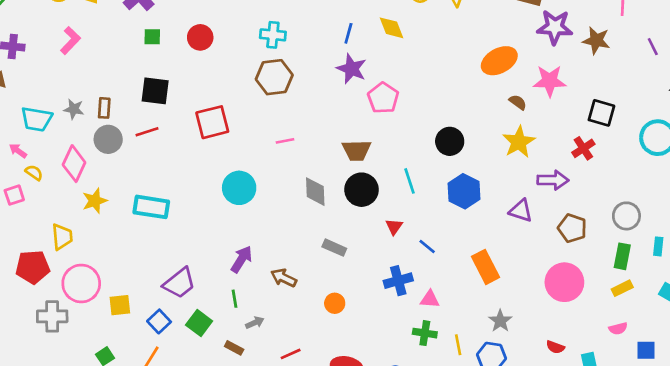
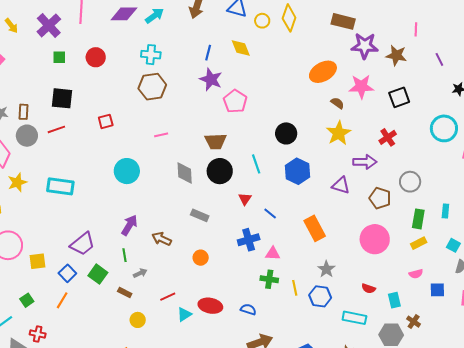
black square: (601, 113) -> (399, 97), moved, turned -35
red square: (212, 122) -> (106, 121), size x0.6
gray circle: (626, 216) -> (410, 182), moved

